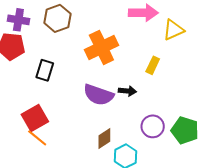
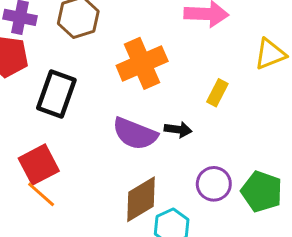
yellow triangle: (173, 30) -> (270, 54), moved
black rectangle: (45, 70) -> (56, 94), size x1.4
brown diamond: (104, 139) -> (141, 199), size x1.5

